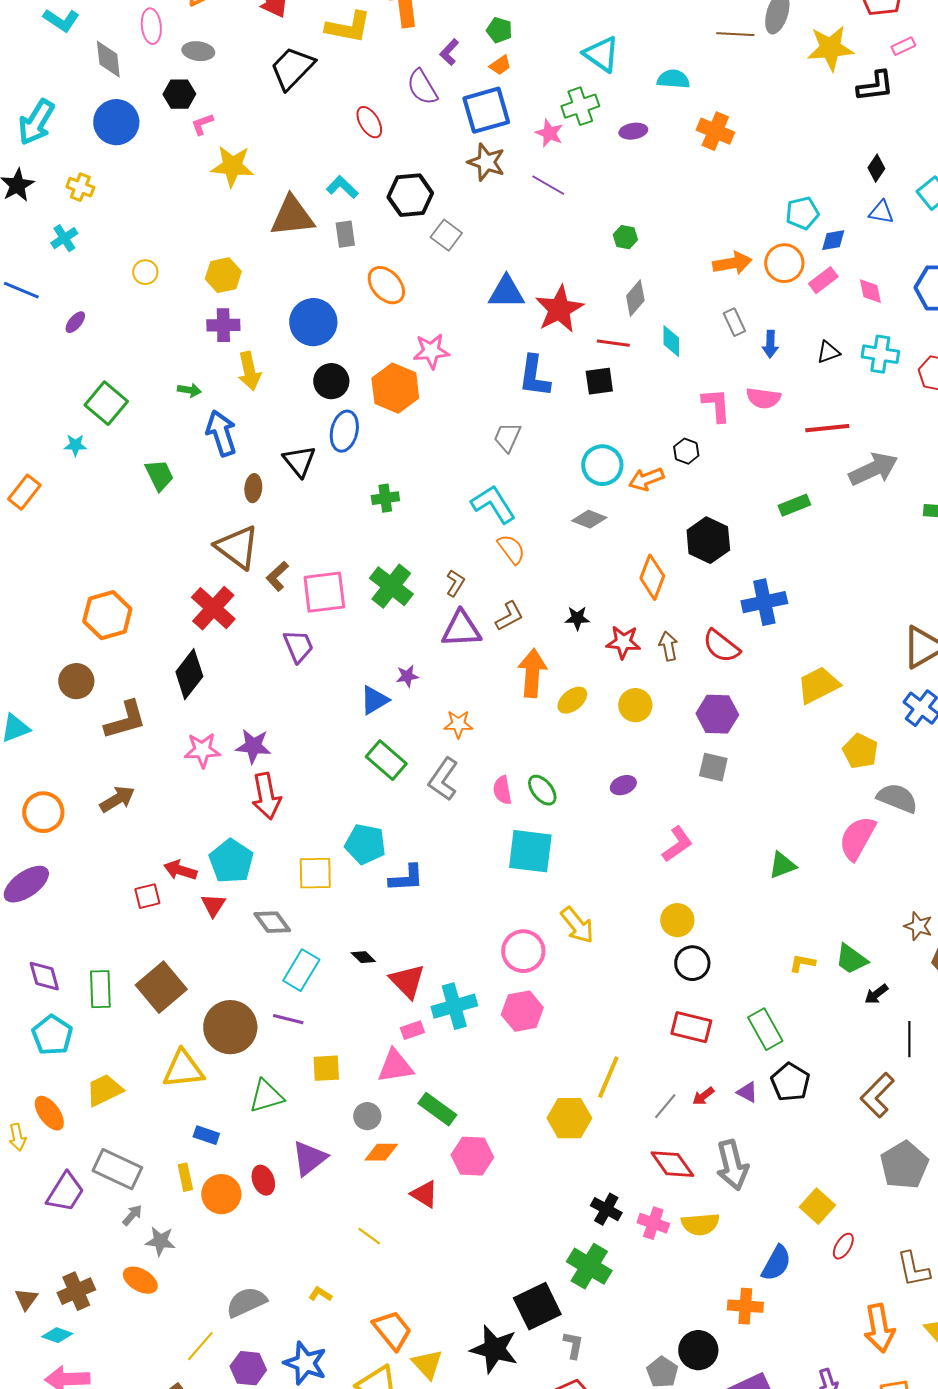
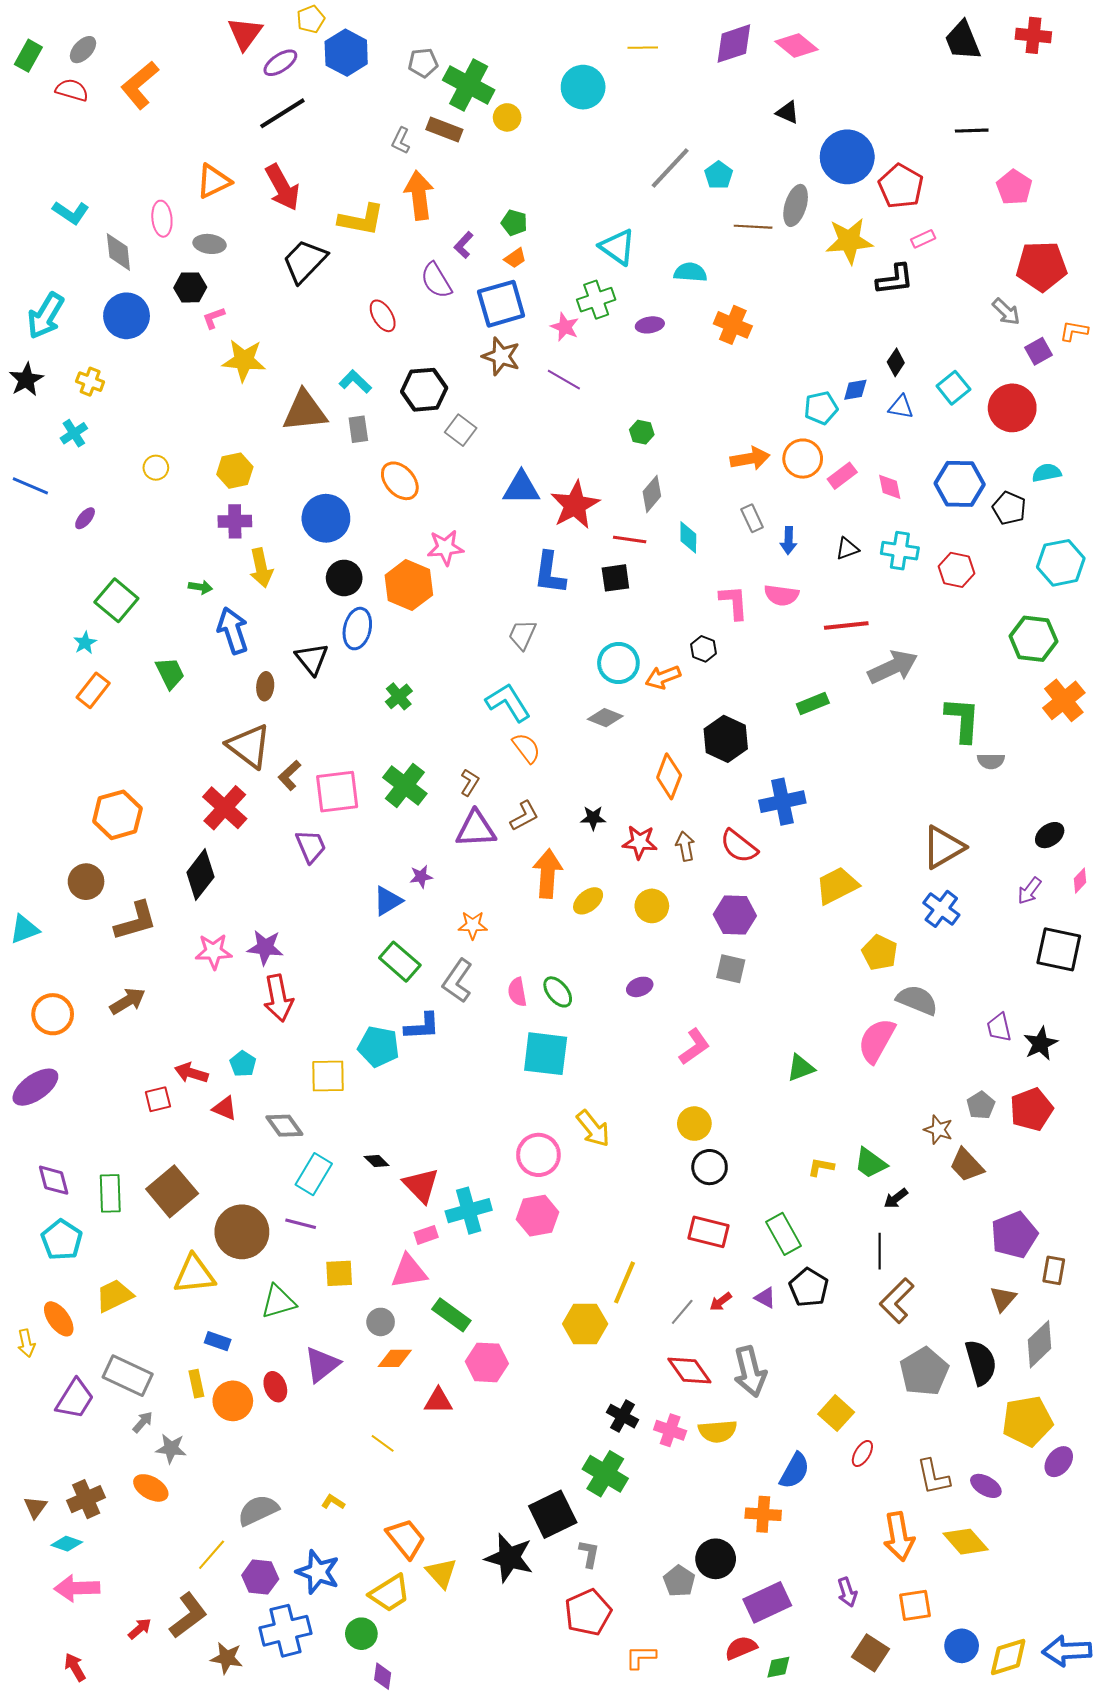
blue diamond: (833, 240) -> (855, 390), moved
cyan star: (75, 445) -> (85, 643), turned -30
orange rectangle: (24, 492) -> (93, 690), moved
green cross: (385, 498) -> (399, 696), turned -32
cyan pentagon: (231, 861) -> (243, 1064), size x0.6
blue L-shape: (406, 878) -> (422, 1026), moved
red triangle: (213, 905) -> (225, 1108), turned -40
black line: (909, 1039) -> (880, 1251), moved
red triangle: (424, 1194) -> (438, 1401), turned -32

